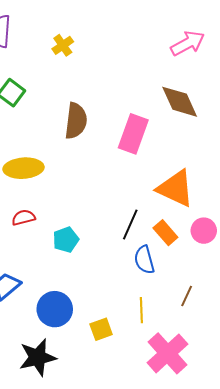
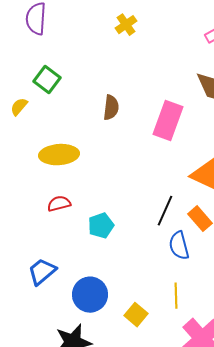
yellow cross: (63, 45) -> (126, 25), moved
brown semicircle: (76, 121) -> (111, 108), size x0.7
yellow square: (101, 329) -> (136, 315), turned -30

